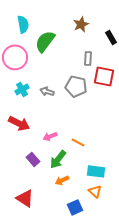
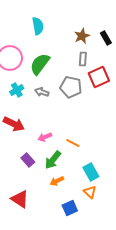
cyan semicircle: (23, 24) -> (38, 26), moved
brown star: (81, 24) -> (82, 36), moved
green semicircle: (45, 41) -> (40, 64), moved
red square: (104, 76) -> (99, 77), turned -35
cyan rectangle: (96, 171) -> (91, 172), turned 54

